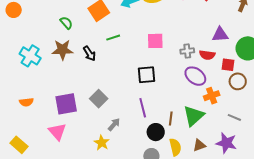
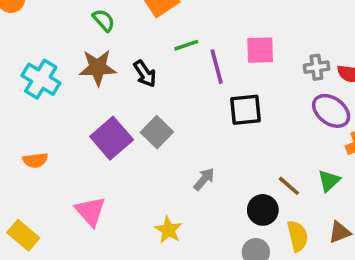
gray square: (99, 99) -> (157, 132), moved
purple square: (66, 104) -> (112, 138), moved, turned -30
purple line: (143, 108) -> (217, 67), moved
green triangle: (194, 116) -> (329, 181), size x0.6
brown line: (171, 118) -> (289, 186), turned -56
gray arrow: (114, 125) -> (204, 179), moved

